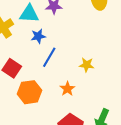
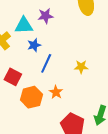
orange star: (67, 89) -> (56, 92), moved

